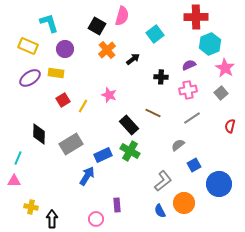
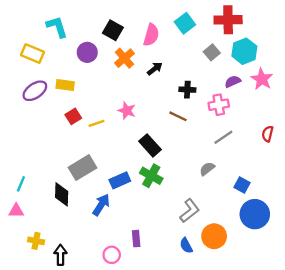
pink semicircle: (122, 16) -> (151, 35), moved
cyan square: (155, 34) -> (185, 23), moved
purple circle: (65, 49) -> (87, 52), moved
purple semicircle: (189, 65) -> (233, 81), moved
gray square: (221, 93) -> (212, 52), moved
yellow line: (83, 106) -> (97, 123), turned 40
brown line: (153, 113) -> (178, 116), moved
red semicircle: (230, 126) -> (268, 134), moved
black diamond: (39, 134) -> (62, 194), moved
blue square: (194, 165) -> (242, 185), moved, turned -32

